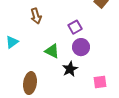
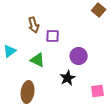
purple square: (75, 27) -> (53, 36), moved, turned 32
green triangle: (52, 51) -> (38, 60), moved

